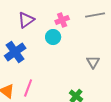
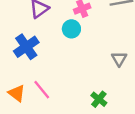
pink line: (28, 88) -> (42, 90), turned -60

